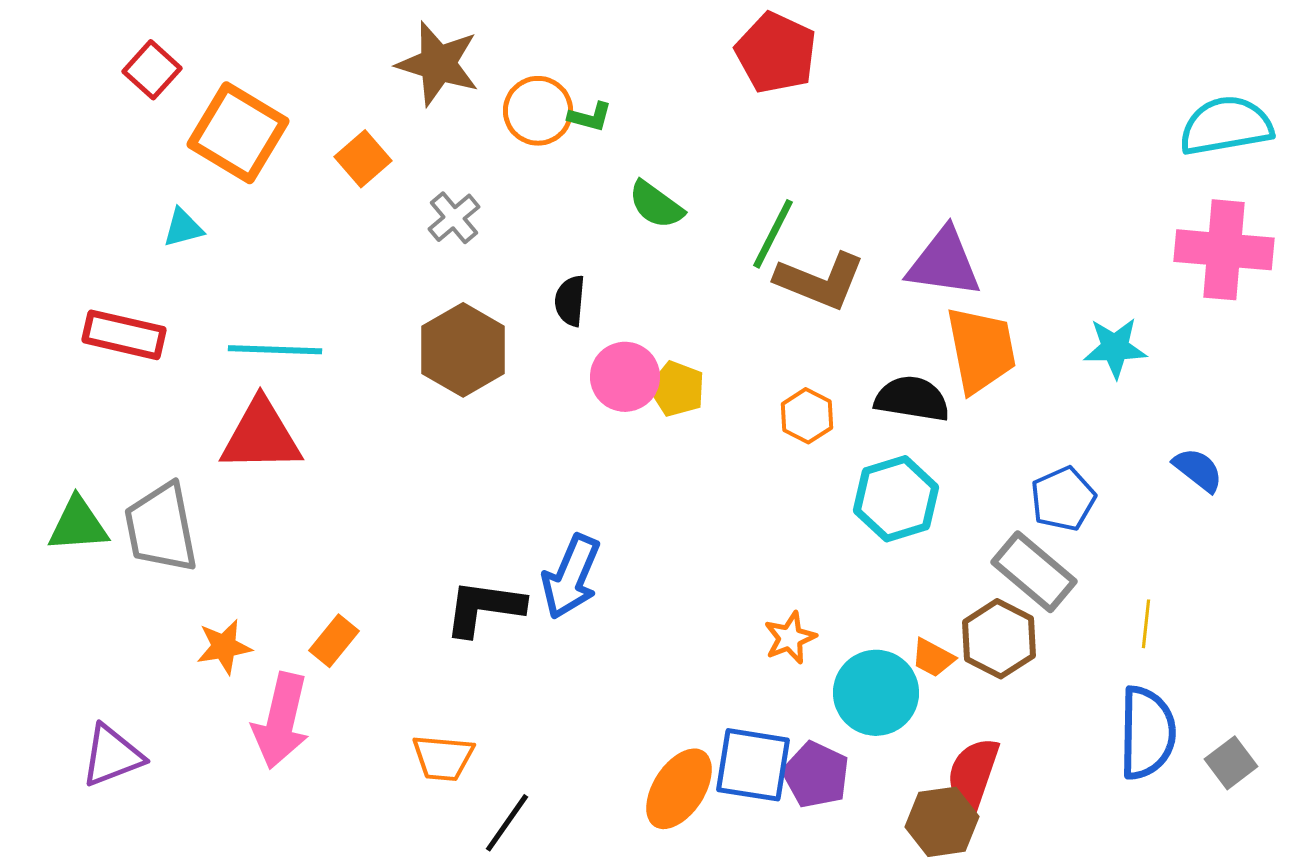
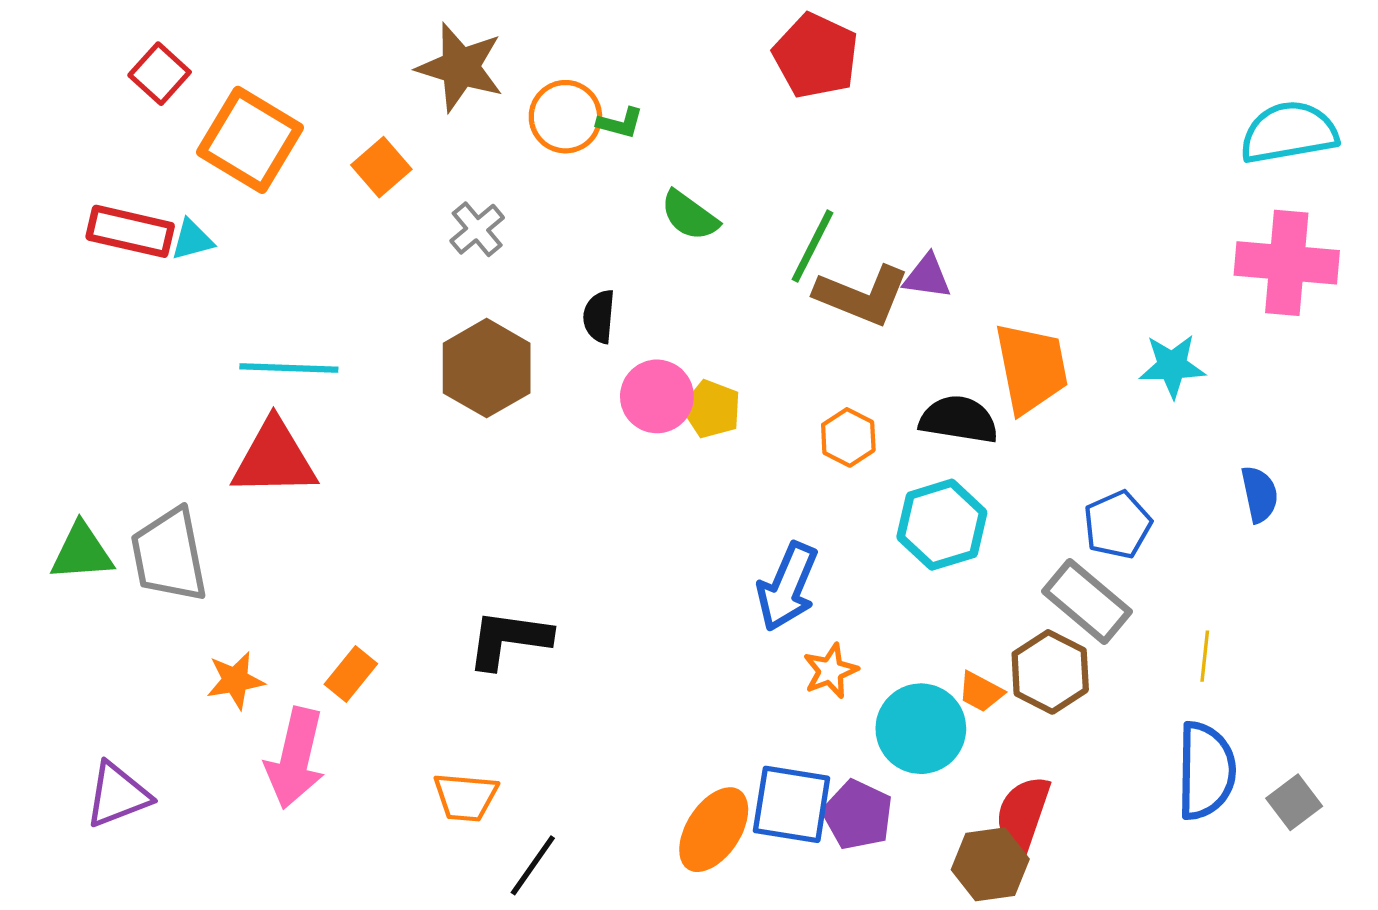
purple triangle: (944, 263) -> (927, 277), moved, size x0.6
red rectangle: (124, 335) -> (130, 231), moved
blue semicircle: (1198, 470) -> (1259, 494), turned 40
blue arrow: (571, 577) -> (787, 587), moved

